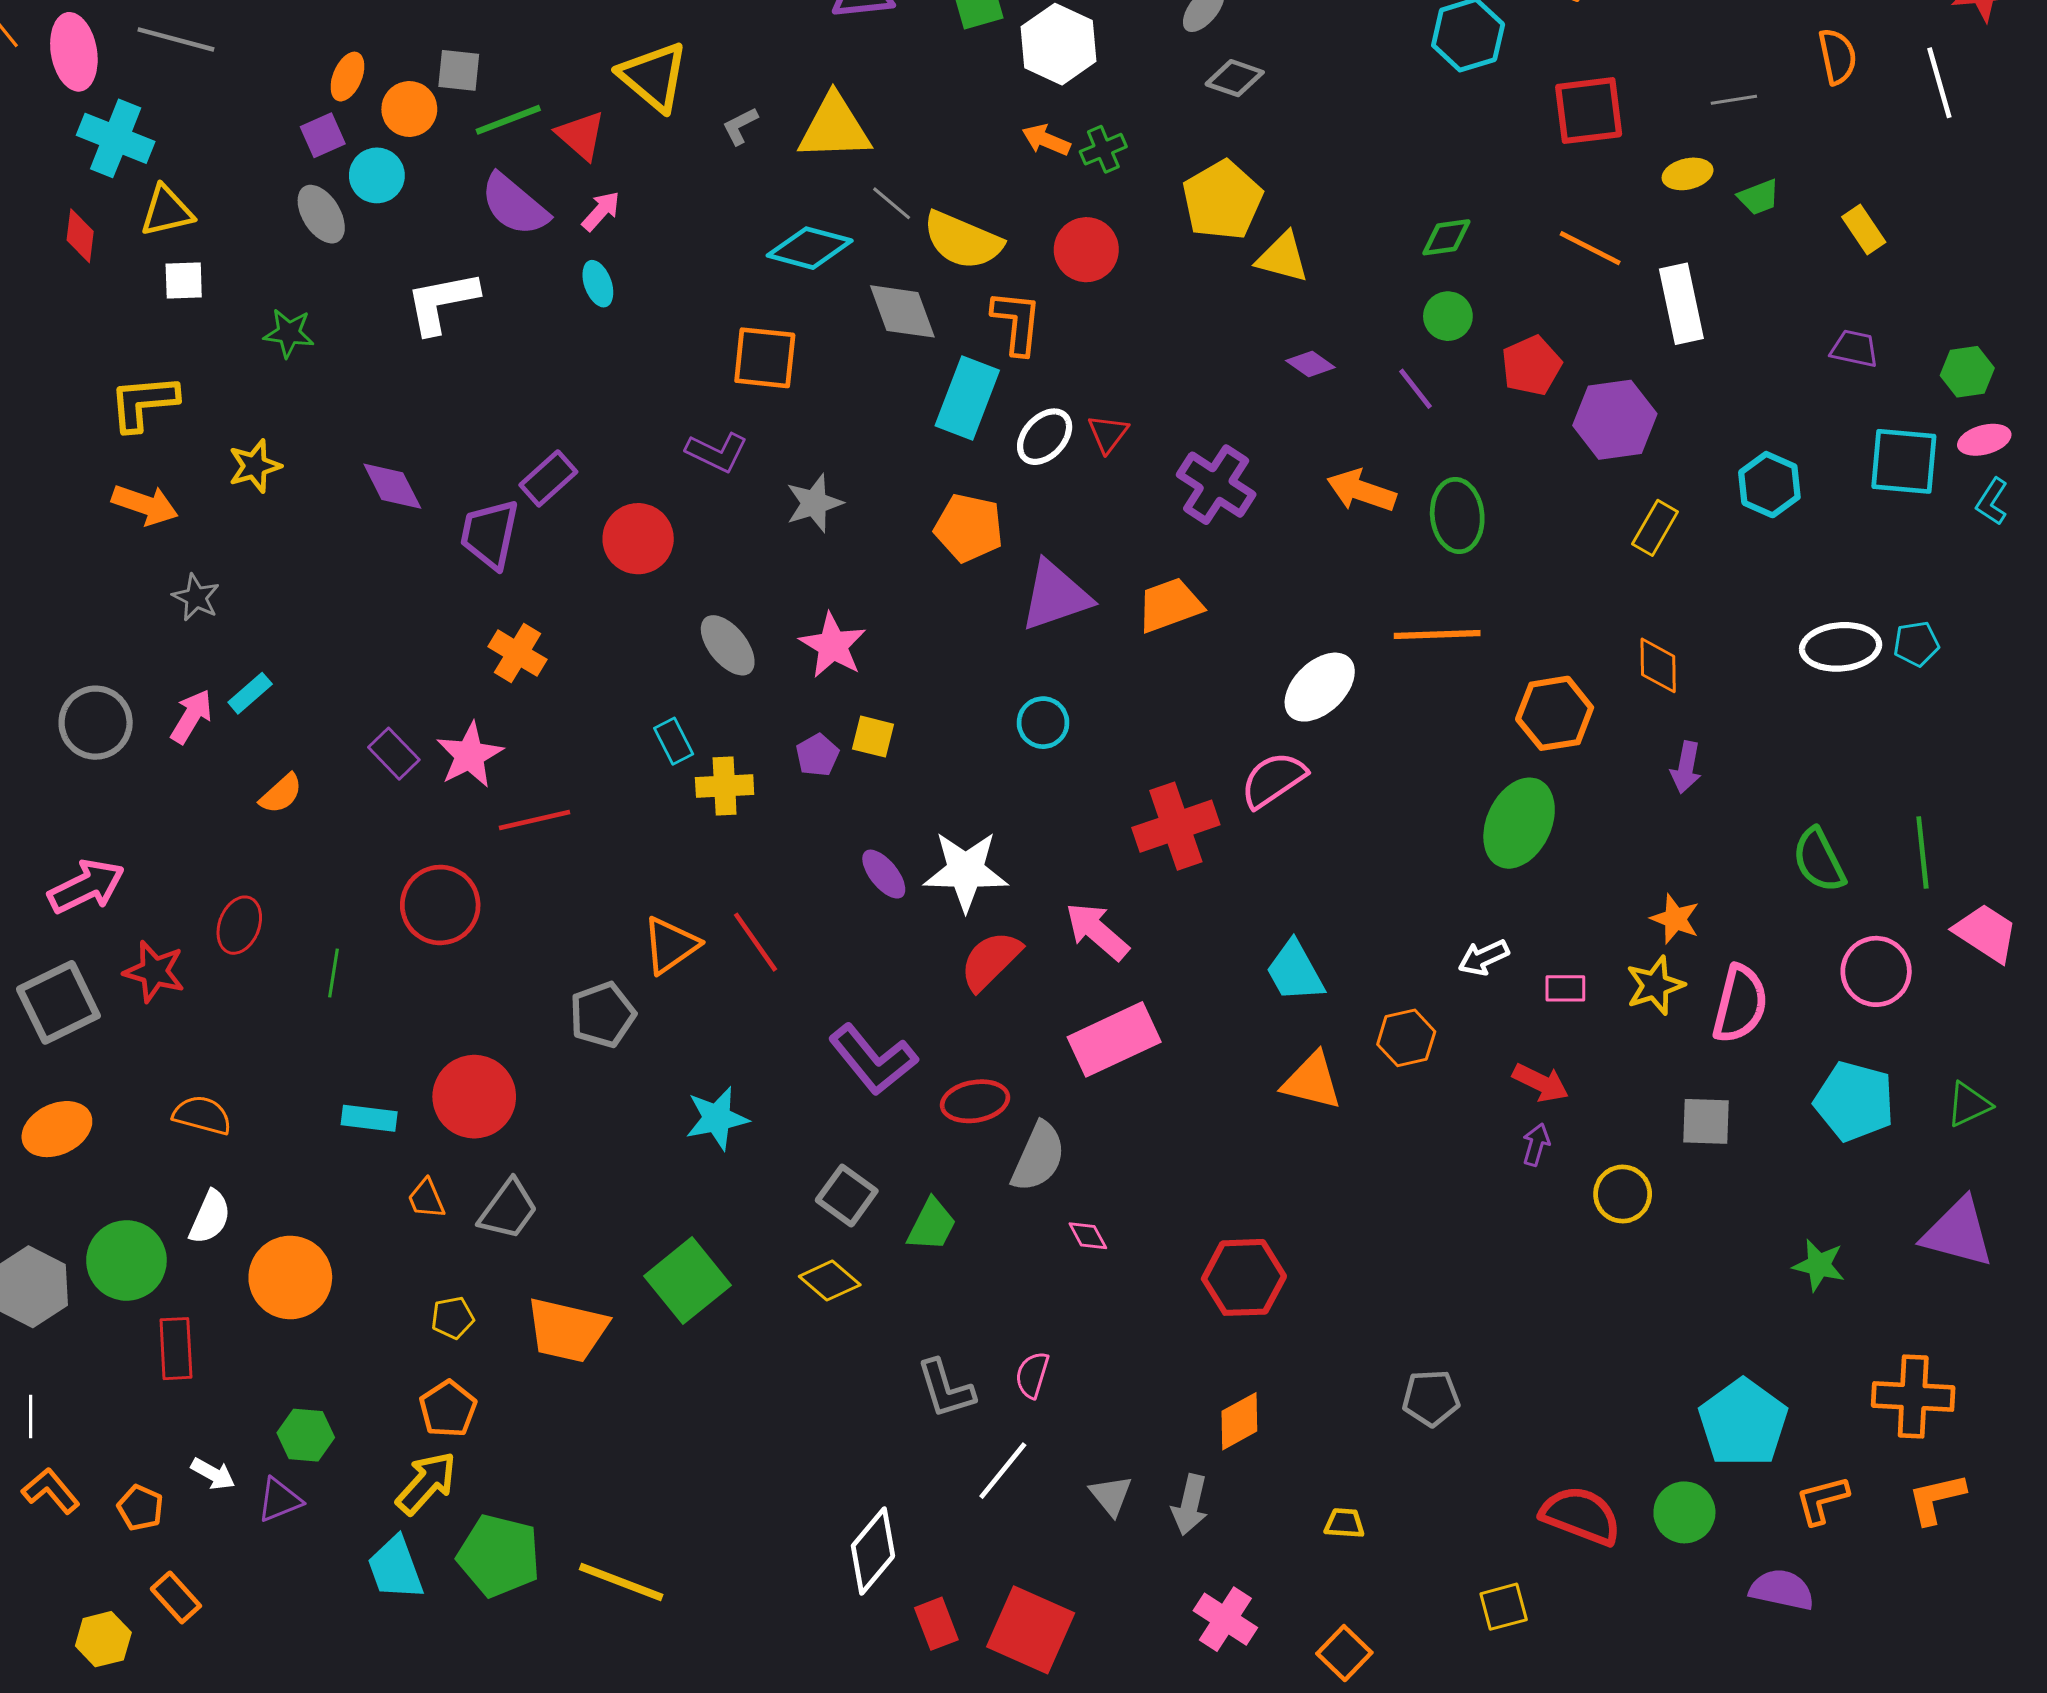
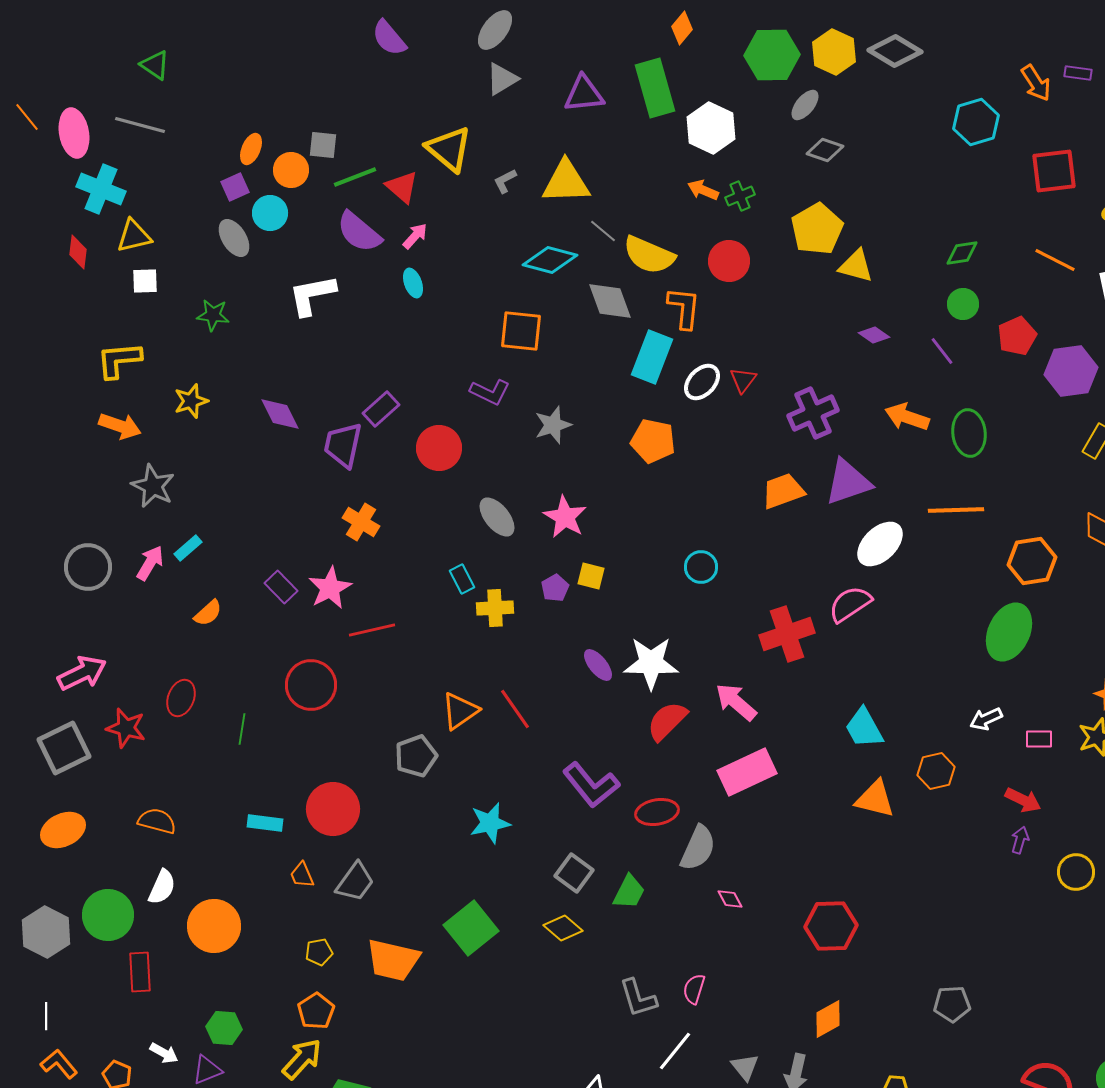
purple cross: (1216, 485) -> (813, 413), turned 33
purple triangle: (1055, 596) -> (848, 482), moved
gray star: (196, 597) -> (153, 486), size x1.4

